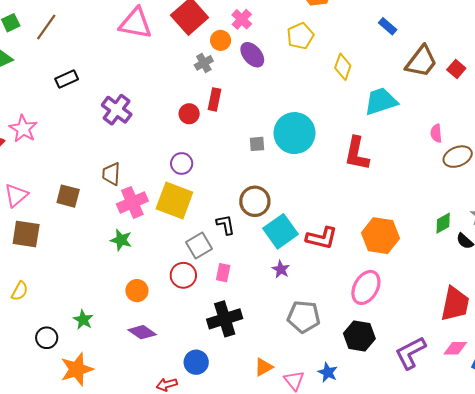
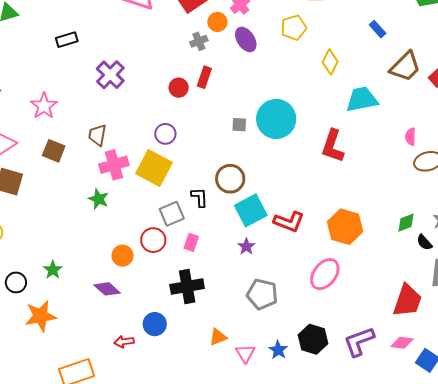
pink star: (23, 129) -> (44, 106), moved
orange circle: (137, 291) -> (123, 256), moved
black hexagon: (359, 336) -> (313, 339), moved

